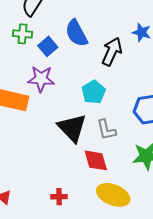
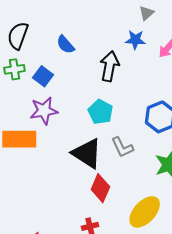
blue semicircle: (76, 33) -> (65, 45), moved, size x0.7
red diamond: (96, 160) -> (100, 188), moved, turned 52
yellow ellipse: (113, 195) -> (145, 212), turned -56

